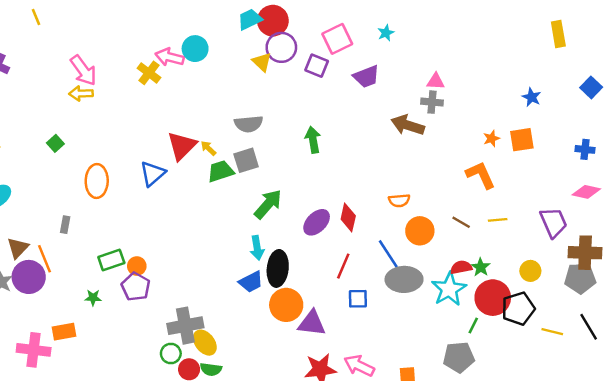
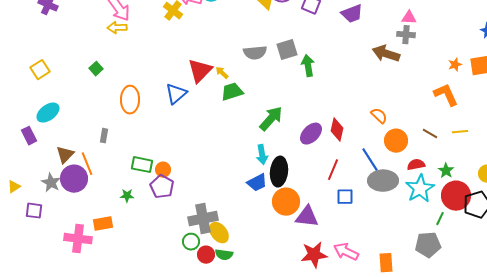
gray square: (246, 160) -> (287, 50), moved
orange semicircle: (399, 200) -> (379, 116), turned -132
green rectangle: (111, 260) -> (142, 165), turned 30
red semicircle: (461, 267) -> (416, 165), moved

